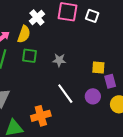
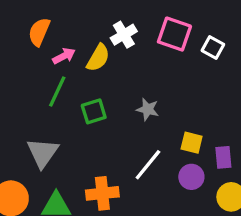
green square: (30, 56) -> (94, 111), moved, turned -35
yellow square: (98, 68) -> (192, 143), moved
white line: (65, 94) -> (148, 165), turned 65

